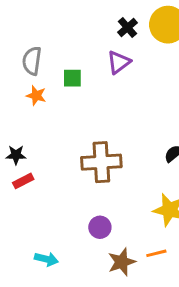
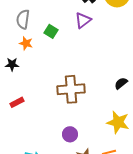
green square: (72, 78) -> (51, 31), turned 32
black star: (16, 155) -> (12, 64), moved

